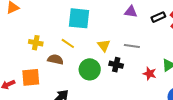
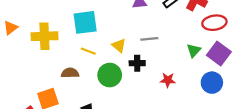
yellow cross: (36, 43) -> (44, 36), moved, size x1.6
yellow line: (68, 43) -> (88, 51), moved
red star: (150, 74) -> (168, 80), moved

